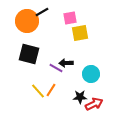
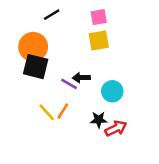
pink square: (70, 18) -> (99, 17), moved
orange circle: (27, 21) -> (33, 47), moved

